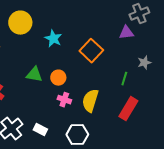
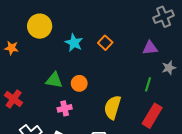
purple triangle: (126, 33) -> (150, 48), moved
orange square: (91, 51) -> (105, 43), moved, size x0.6
pink cross: (64, 100) -> (65, 108), moved, turned -32

